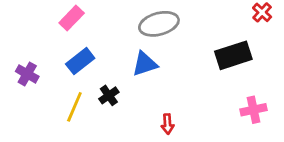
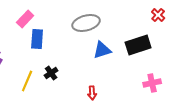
blue rectangle: (80, 61) -> (37, 39), moved, turned -48
blue triangle: (145, 64) -> (102, 50), moved

